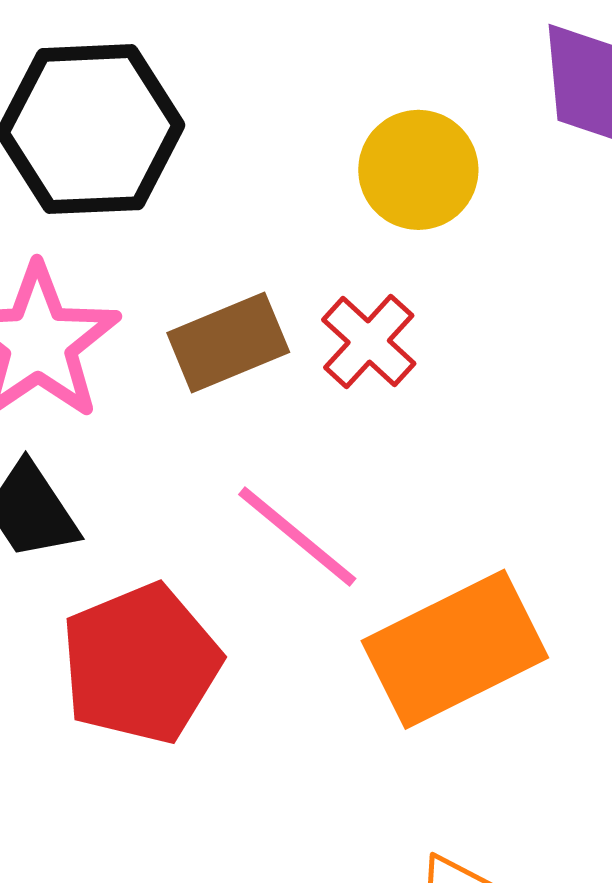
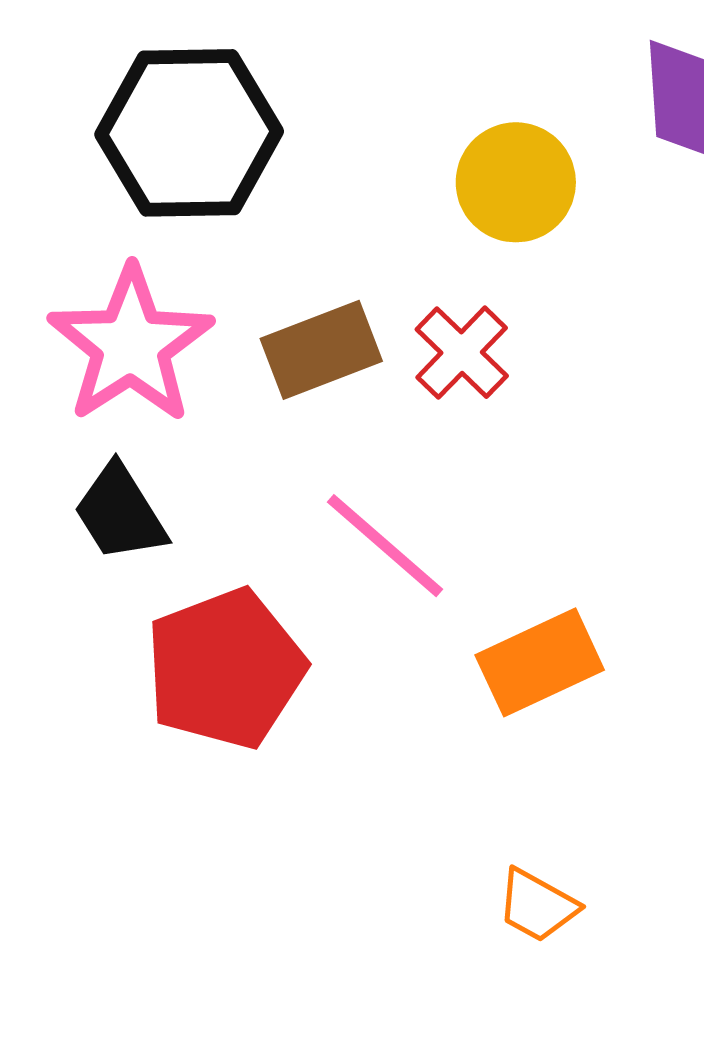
orange rectangle: (455, 649) -> (540, 662), size x0.7

